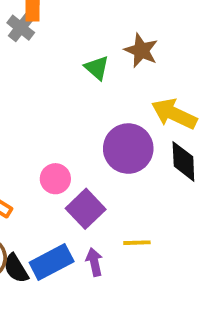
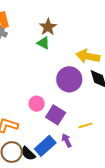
brown star: (141, 51) -> (48, 27), moved, turned 30

